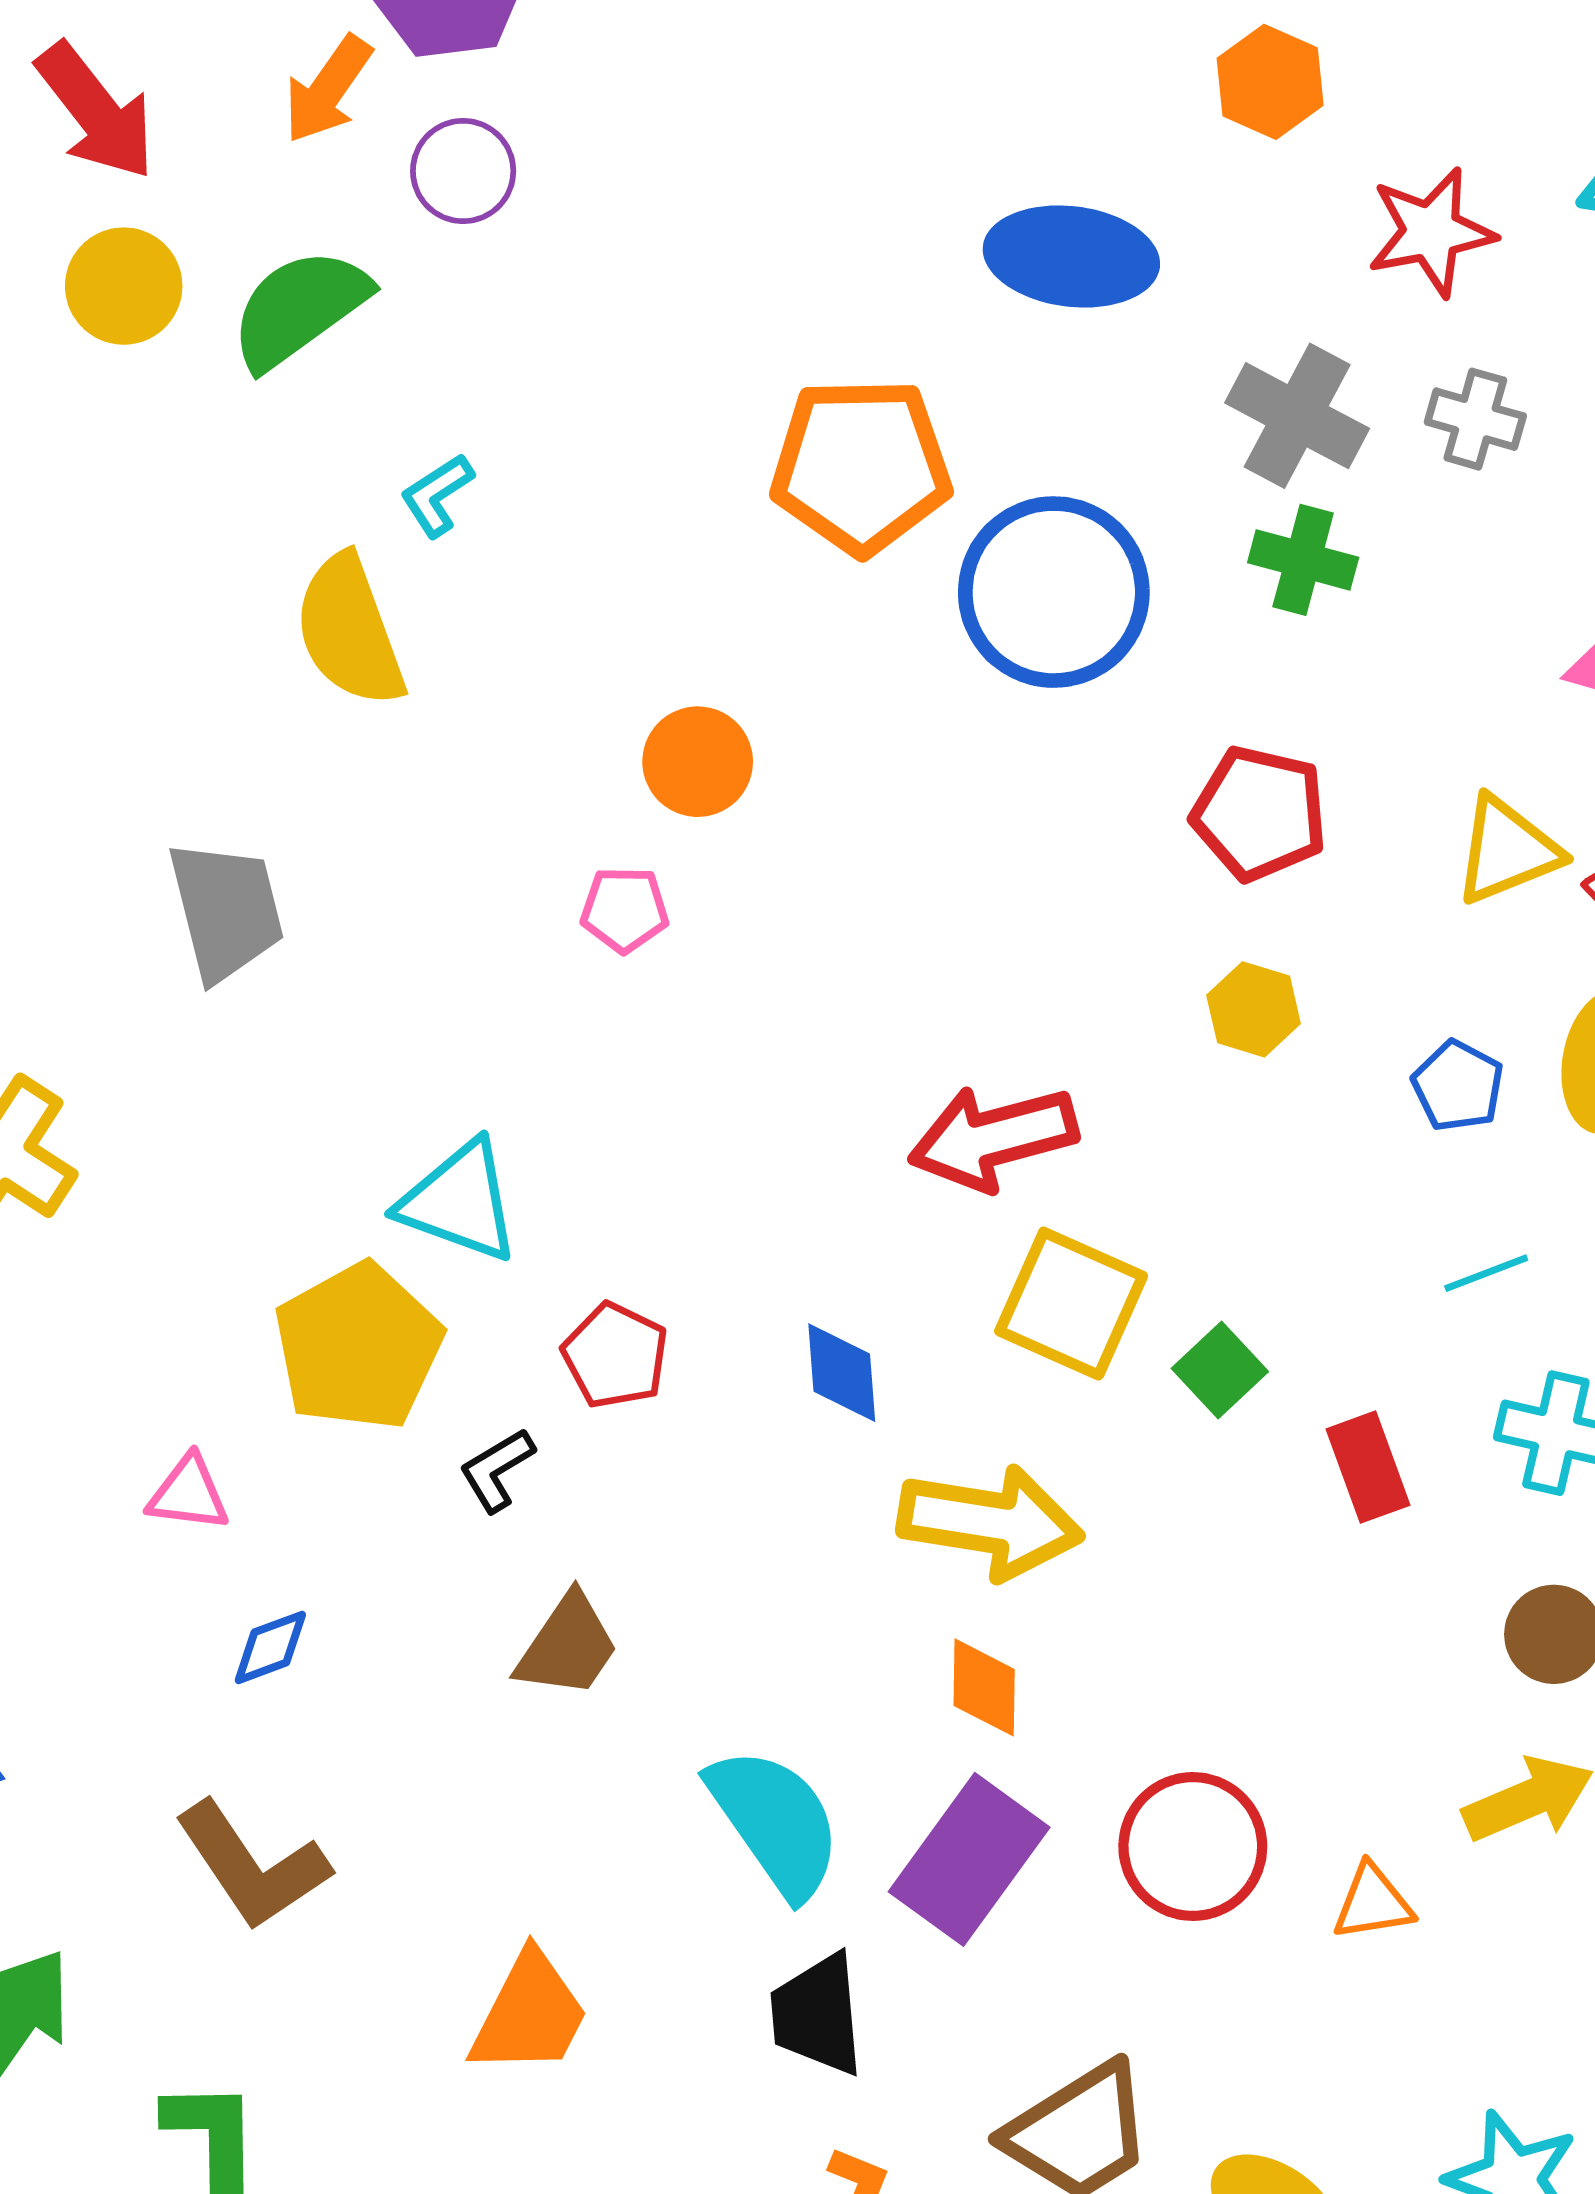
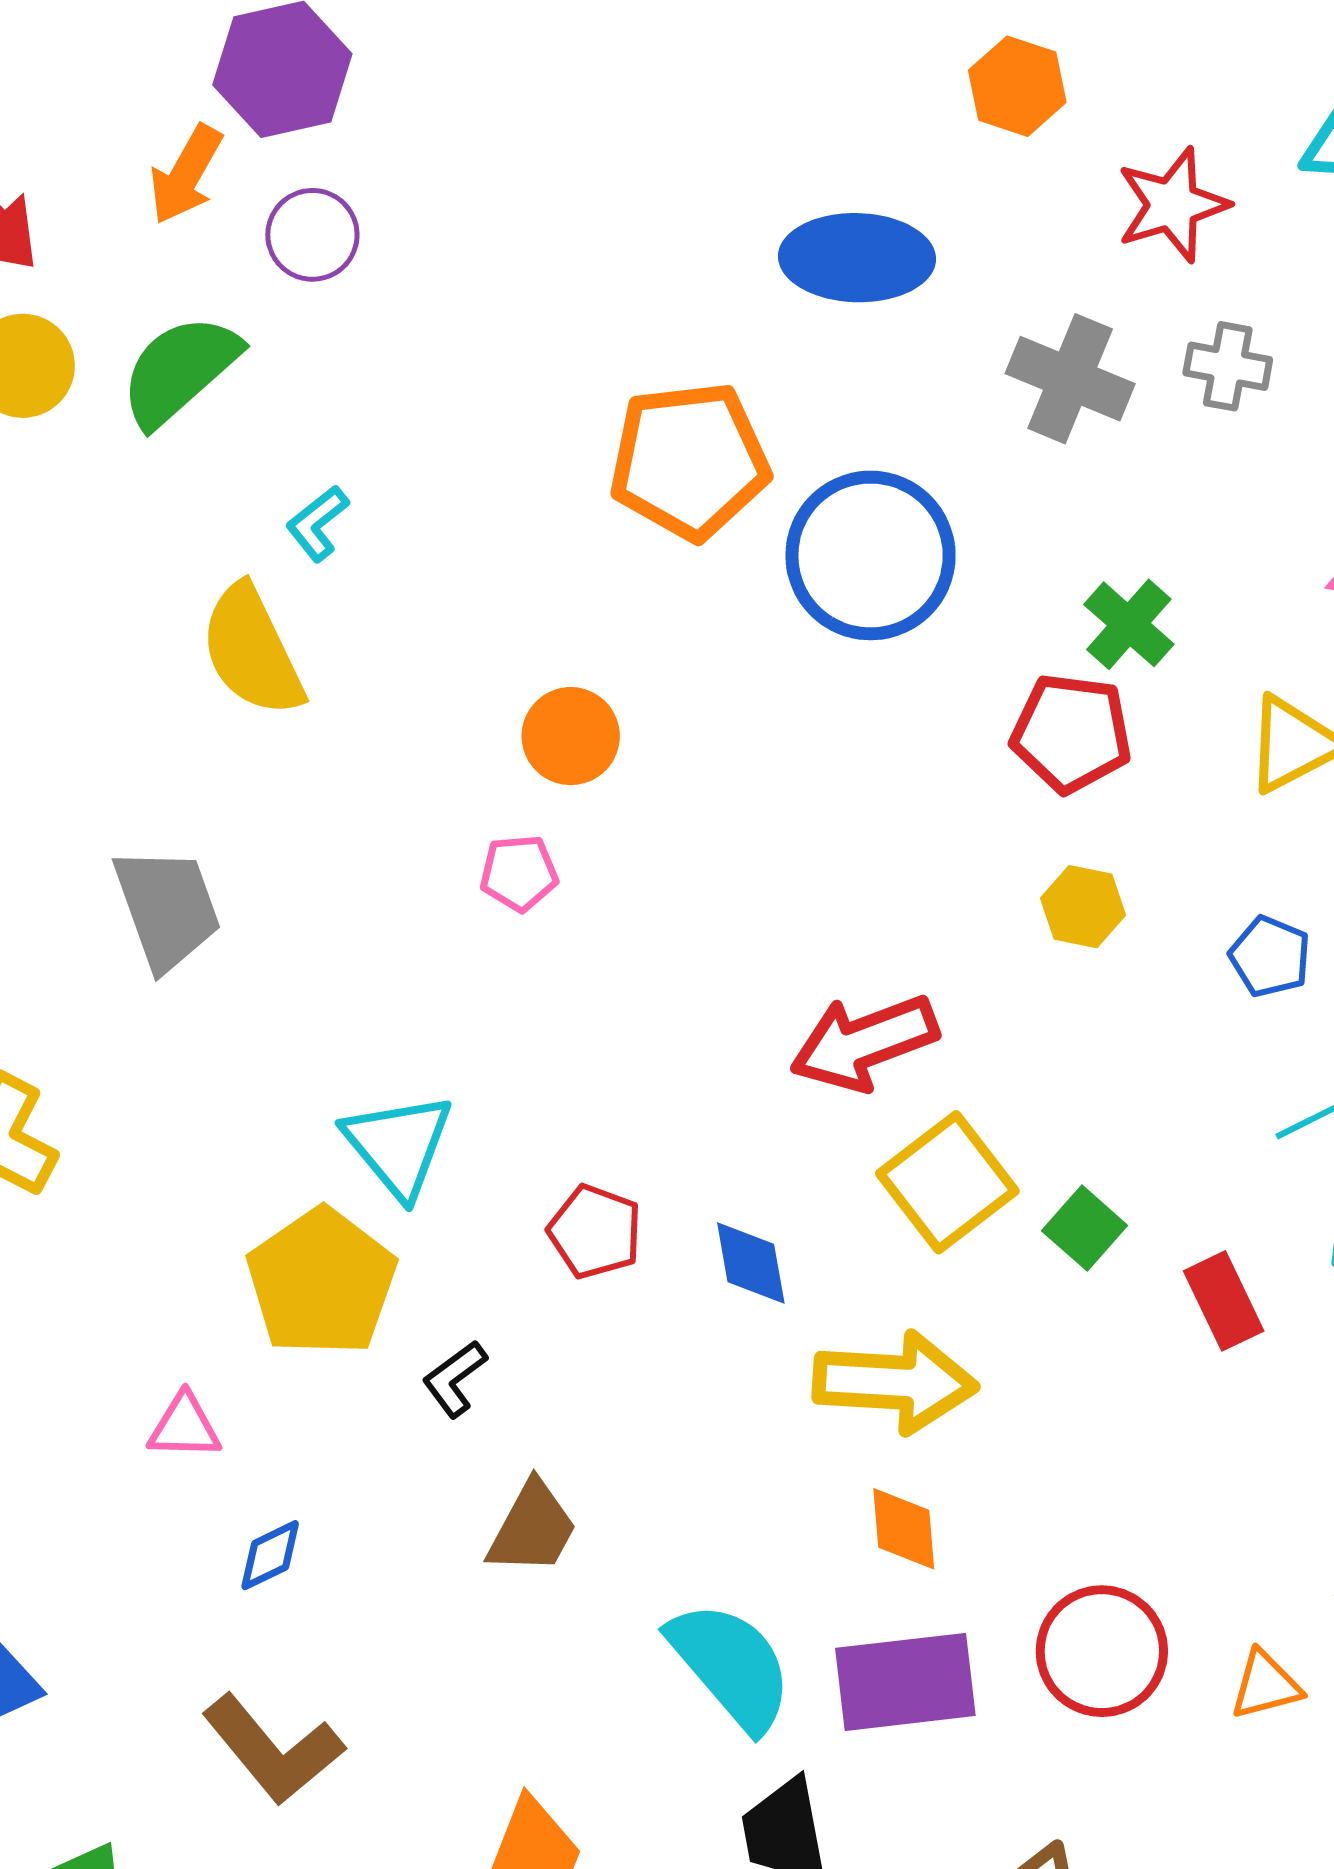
green cross: (1303, 560) -> (1129, 624), moved, turned 32
cyan triangle: (459, 1202) -> (398, 1145), turned 36
yellow square: (1071, 1304) -> (947, 1182), turned 34
red pentagon: (615, 1356) -> (595, 1232), moved
purple rectangle: (969, 1859) -> (905, 1682), turned 53

